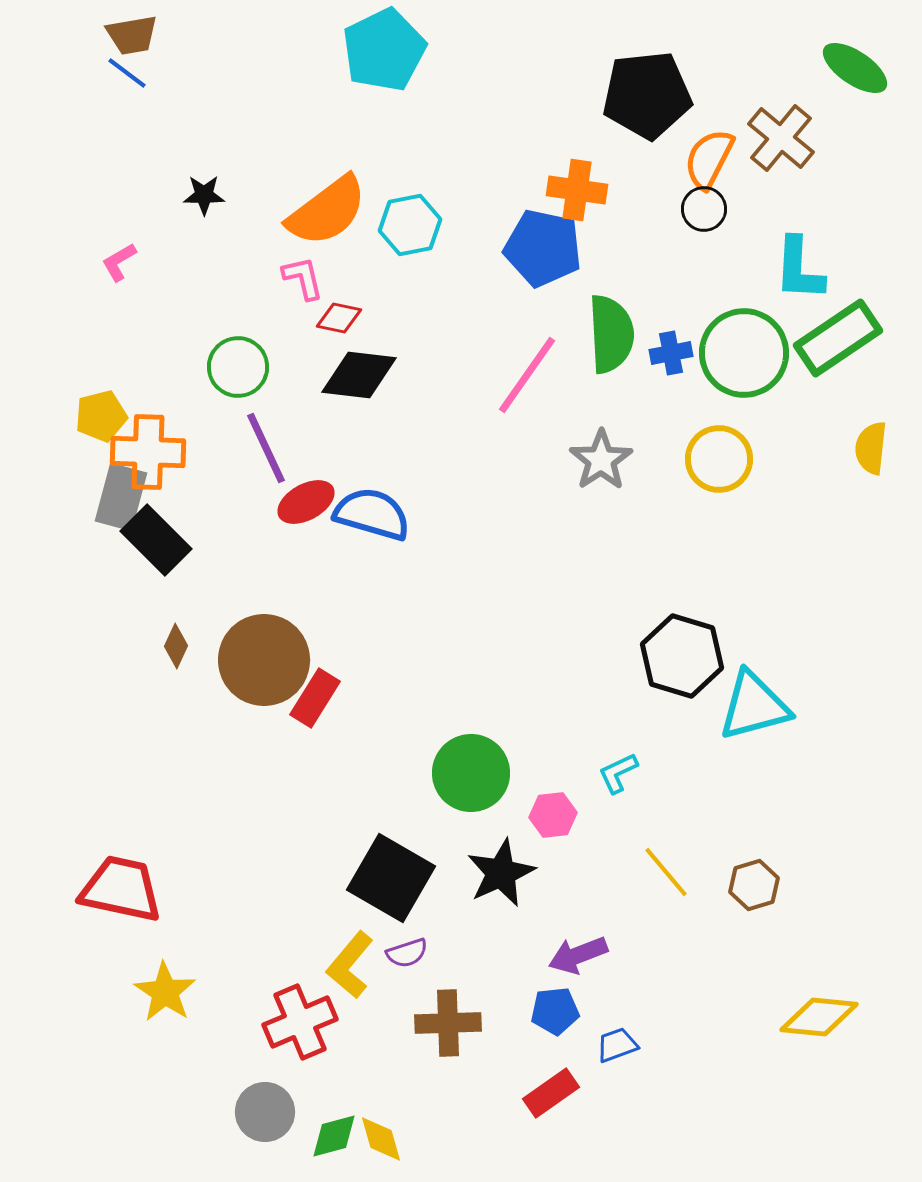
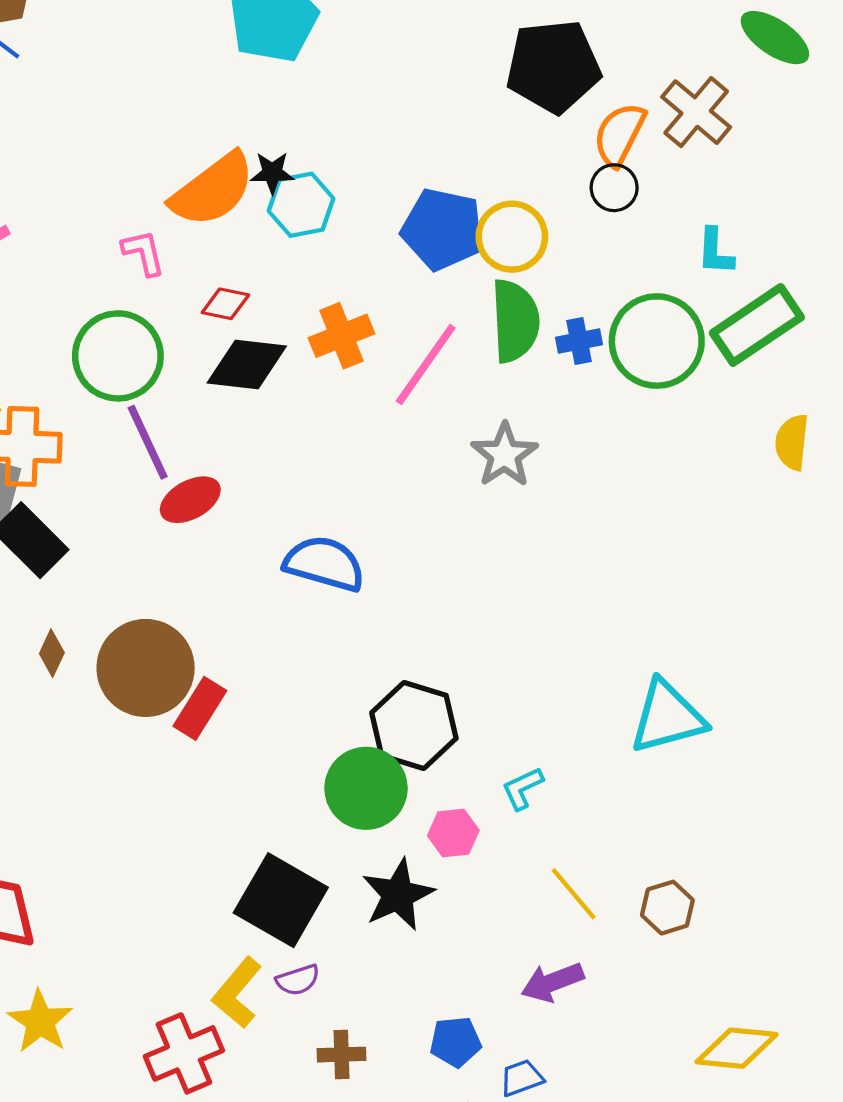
orange cross: (577, 190) -> (342, 336), moved, turned -30
black star: (204, 195) -> (272, 173), moved
cyan L-shape: (799, 269) -> (715, 252), size x0.7
pink L-shape: (303, 278) -> (143, 253), moved
green circle: (238, 367) -> (118, 356), size x1.4
yellow circle: (719, 459) -> (512, 237), moved
blue semicircle: (372, 514) -> (324, 564), moved
black hexagon: (682, 656) -> (414, 725), moved
purple arrow: (578, 955) -> (552, 982), moved
brown cross: (448, 1023) -> (342, 1055), size x0.7

